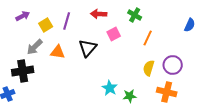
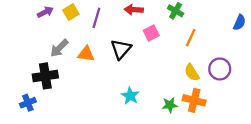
yellow square: (46, 25) -> (71, 12), moved
yellow semicircle: (149, 68) -> (192, 72), turned -49
cyan star: (110, 88) -> (130, 96), moved
orange cross: (167, 92) -> (194, 100), moved

